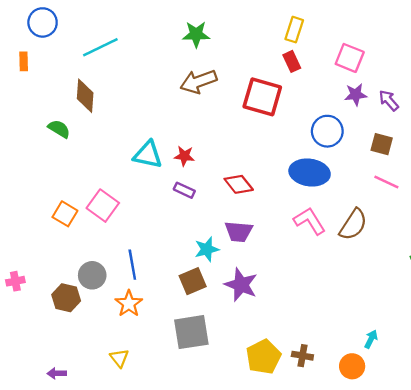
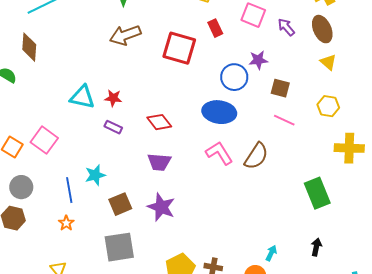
red rectangle: (292, 61) -> (215, 28), moved
purple star: (356, 95) -> (258, 60), moved
purple arrow: (389, 100) -> (286, 27), moved
cyan star: (207, 249) -> (95, 175), moved
gray circle: (92, 275) -> (21, 187), moved
orange star: (129, 304) -> (66, 223), size x0.7

